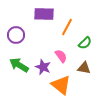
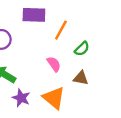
purple star: (43, 67) -> (21, 98), moved

